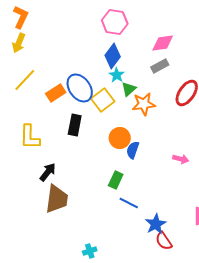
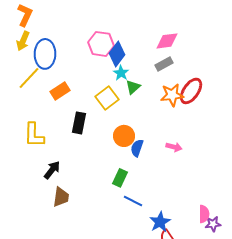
pink hexagon: (115, 22) -> (101, 44), moved
blue ellipse: (80, 88) -> (45, 54), moved, turned 36
orange star: (144, 104) -> (172, 95), moved
pink arrow: (181, 159) -> (174, 147), moved
brown trapezoid: (57, 199) -> (61, 197), size x0.7

